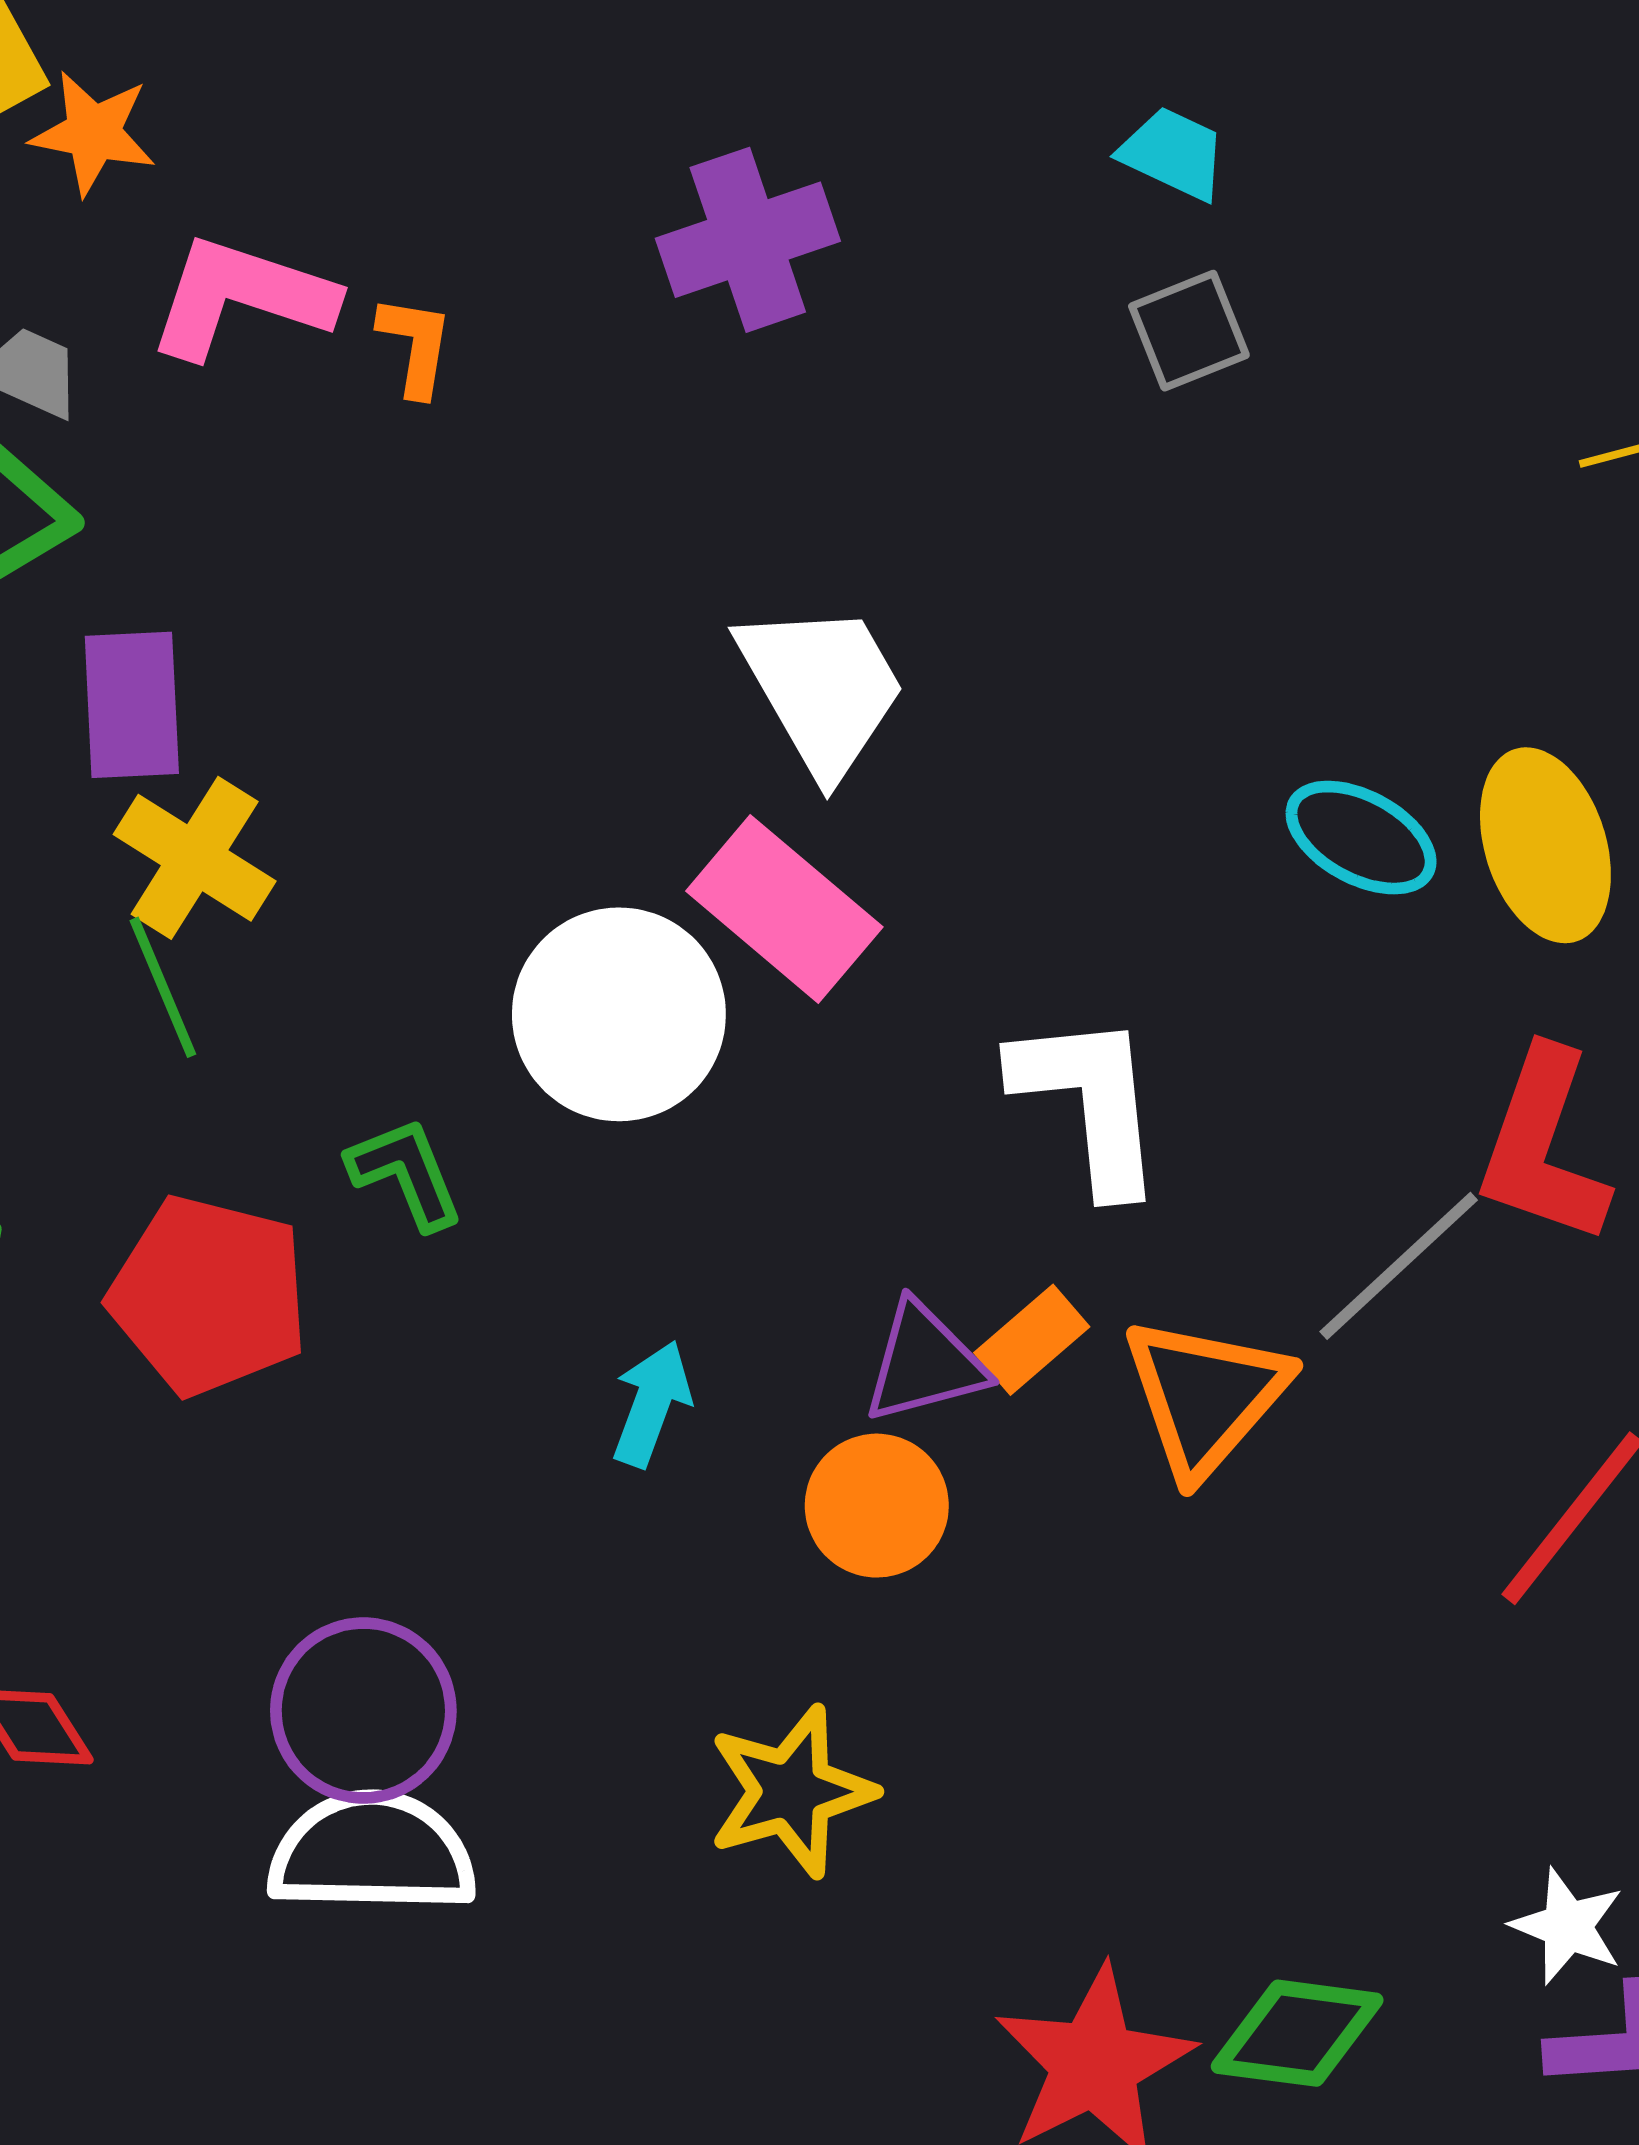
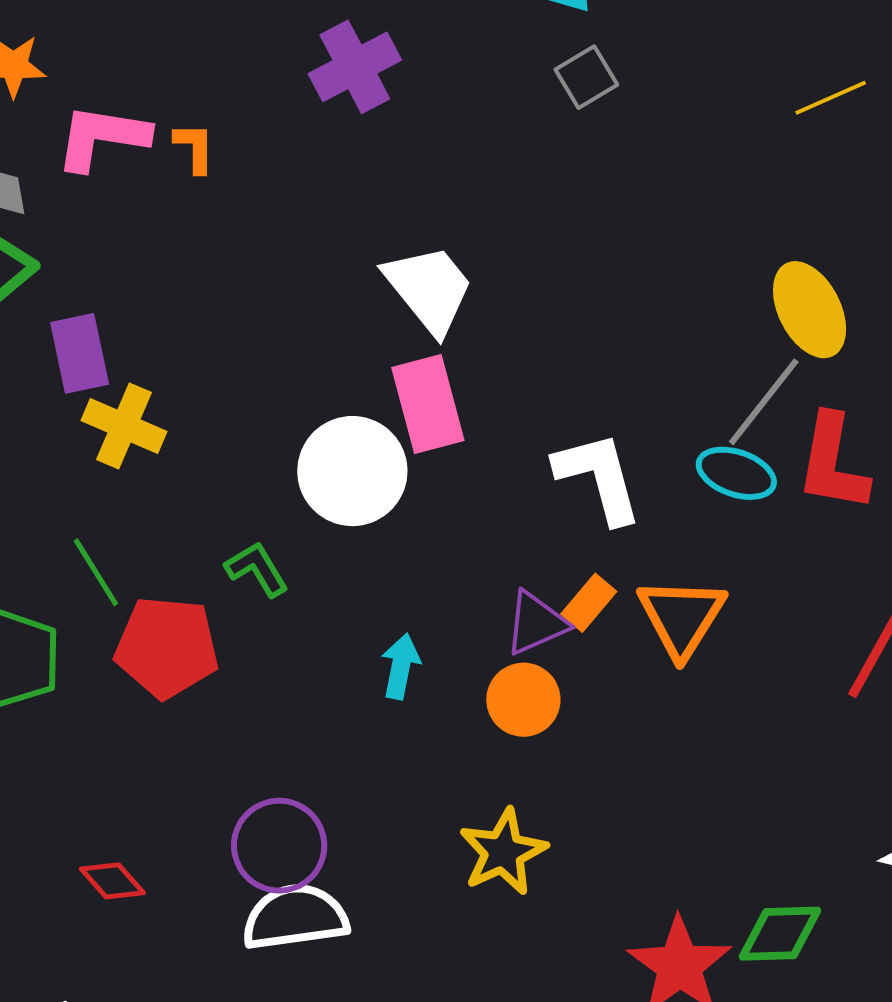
cyan ellipse: (1361, 838) -> (736, 473), moved
pink rectangle: (784, 909) -> (428, 404), turned 44
green line: (163, 987) -> (96, 572), moved
gray line: (1399, 1266) -> (764, 402), moved

